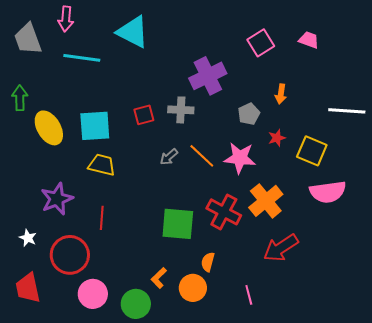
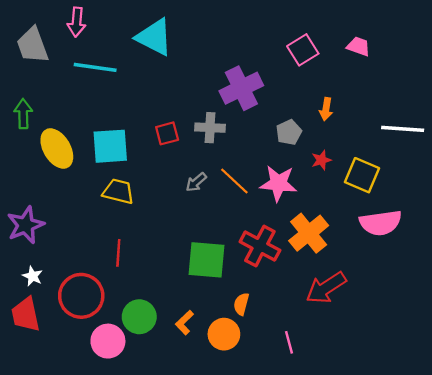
purple star: (57, 199) -> (26, 225), moved
red trapezoid: (28, 288) -> (26, 314), moved
green circle: (136, 304) -> (139, 317), moved

